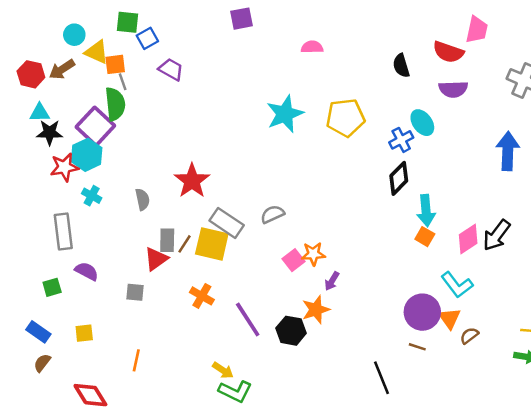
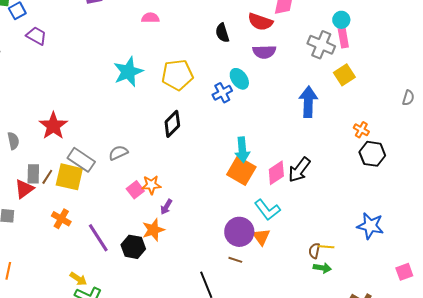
black diamond: (399, 178) -> (172, 124), moved
orange square: (425, 237) -> (241, 171), size x1.8
brown semicircle: (469, 336) -> (314, 251), moved, turned -42

